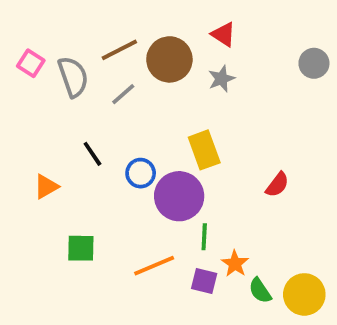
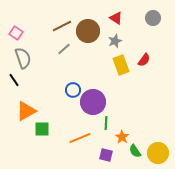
gray circle: (314, 63) -> (153, 18), moved
gray semicircle: (73, 77) -> (23, 58), moved
yellow rectangle: (204, 150) -> (121, 65), moved
black line: (92, 154) -> (14, 80), moved
red semicircle: (277, 185) -> (144, 60), moved
orange triangle: (46, 187) -> (26, 111), moved, size x1.5
purple square: (204, 281) -> (106, 155), moved

